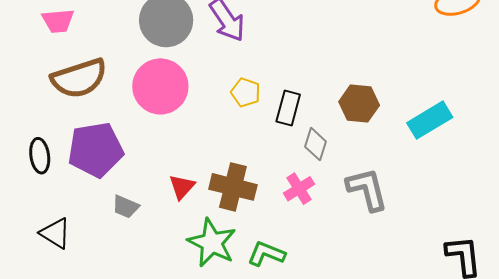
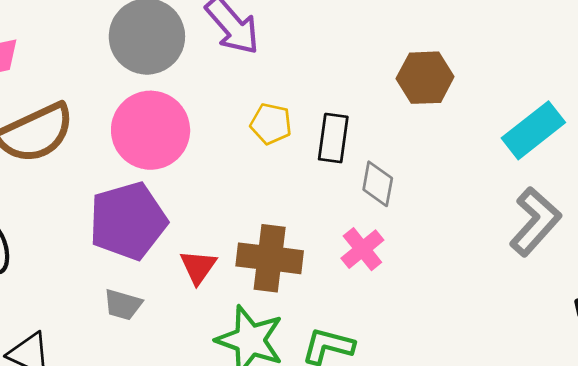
brown hexagon: (359, 104) -> (425, 78), moved
purple pentagon: (96, 150) -> (128, 221), moved
gray L-shape: (367, 189) -> (535, 221), moved, turned 63

